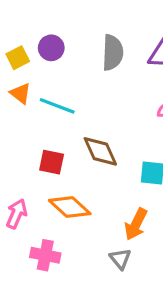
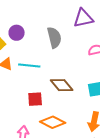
gray semicircle: (113, 53) -> (54, 38), moved

